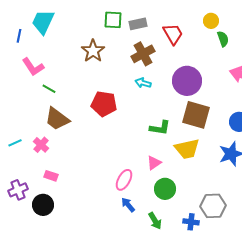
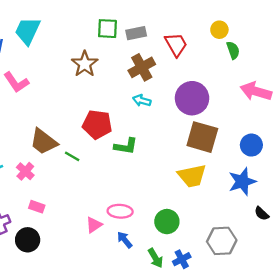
green line: (49, 89) -> (72, 156), moved
green L-shape: (160, 128) -> (126, 146), moved
pink triangle: (154, 163) -> (94, 225), moved
pink ellipse: (124, 180) -> (120, 211), turned 65
blue cross: (191, 222) -> (182, 259), moved, turned -35

